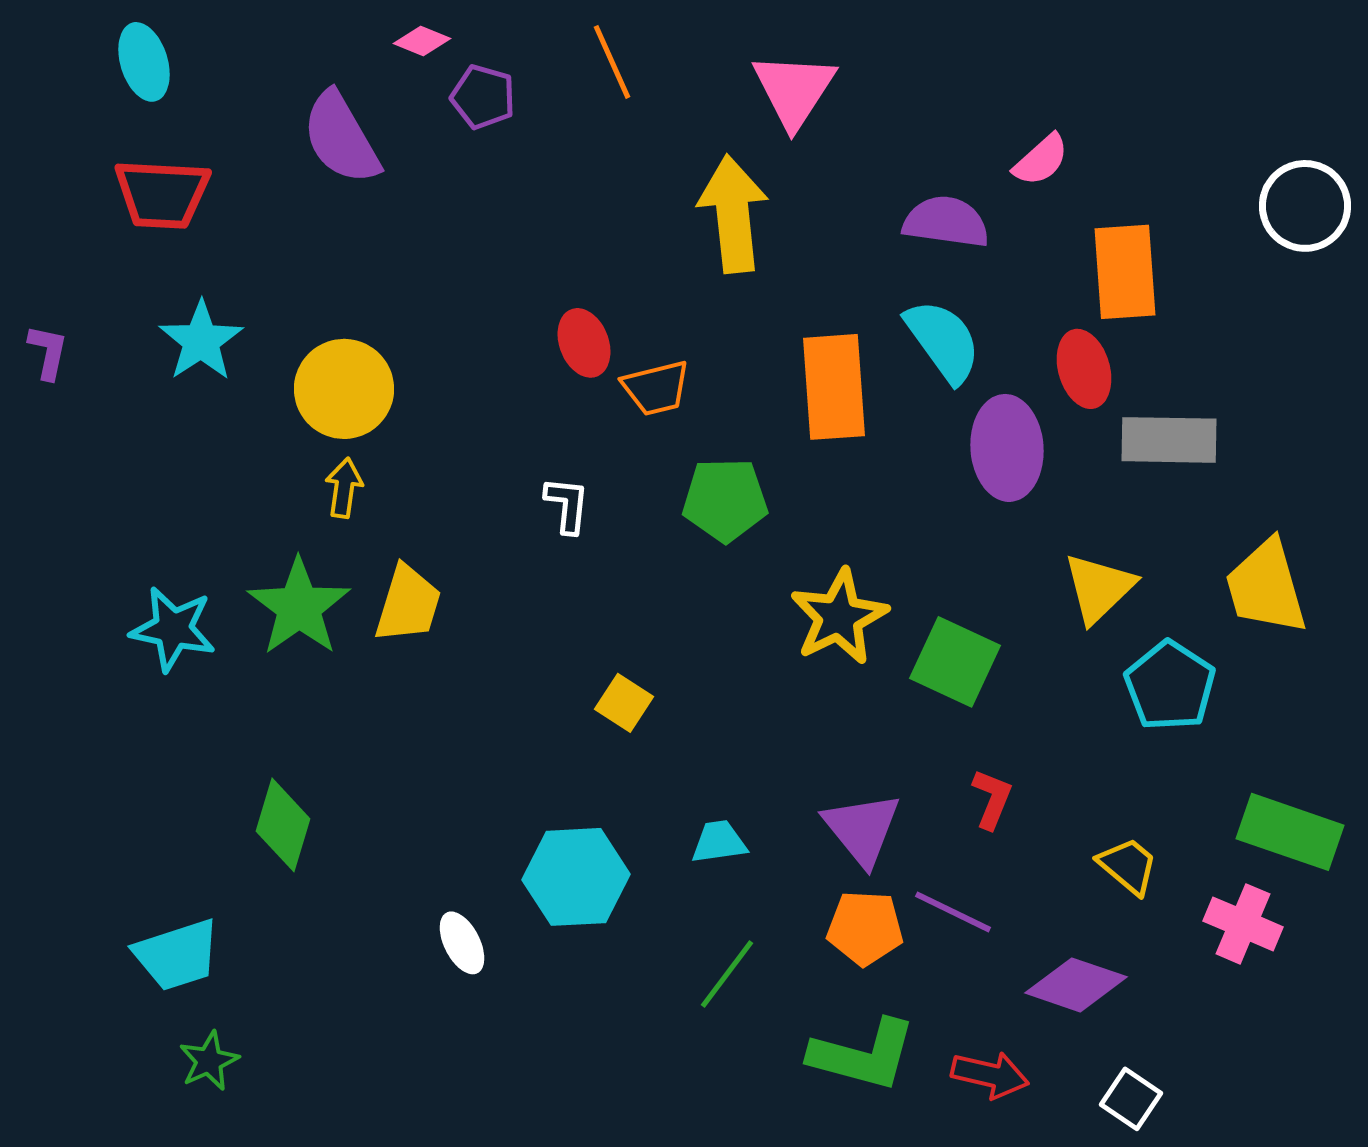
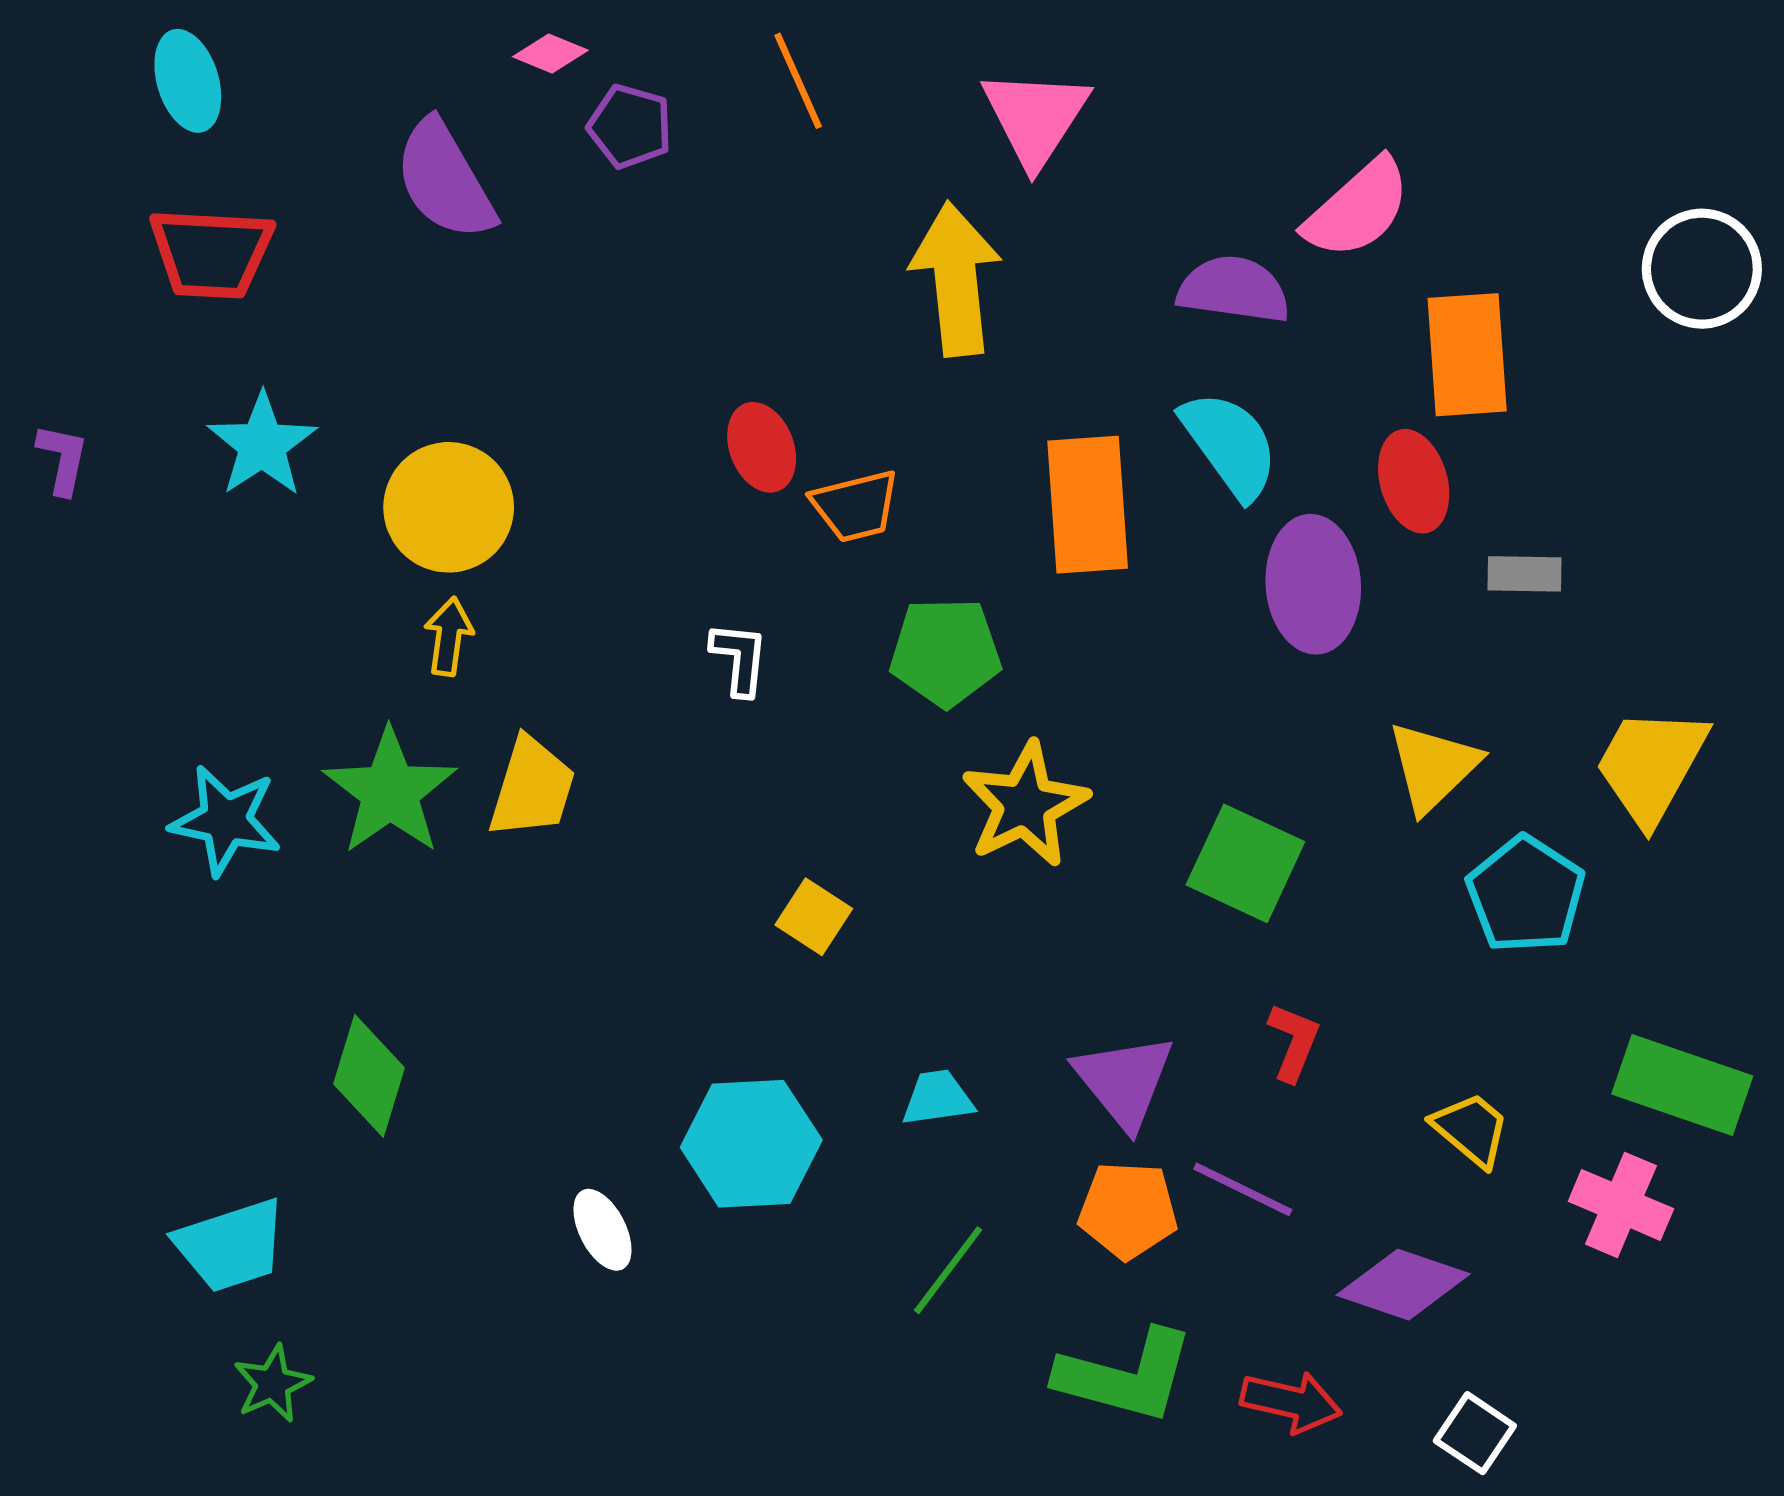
pink semicircle: (1041, 160) -> (1358, 209), size x1.5
gray rectangle: (1169, 440) -> (1524, 574), size x0.6
yellow trapezoid: (1266, 587) -> (1651, 766), turned 45
yellow star: (839, 617) -> (1025, 805), moved

